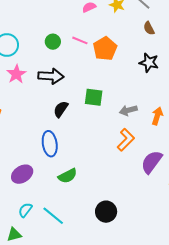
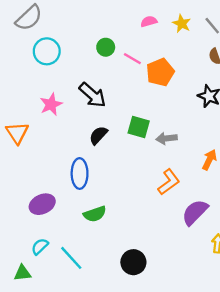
green circle: (53, 42) -> (106, 47), moved
pink star: (16, 74) -> (51, 104), moved
black arrow: (51, 76) -> (92, 95), turned 30
gray arrow: (128, 110) -> (167, 138), moved

